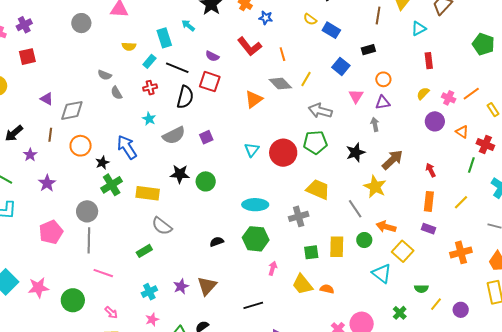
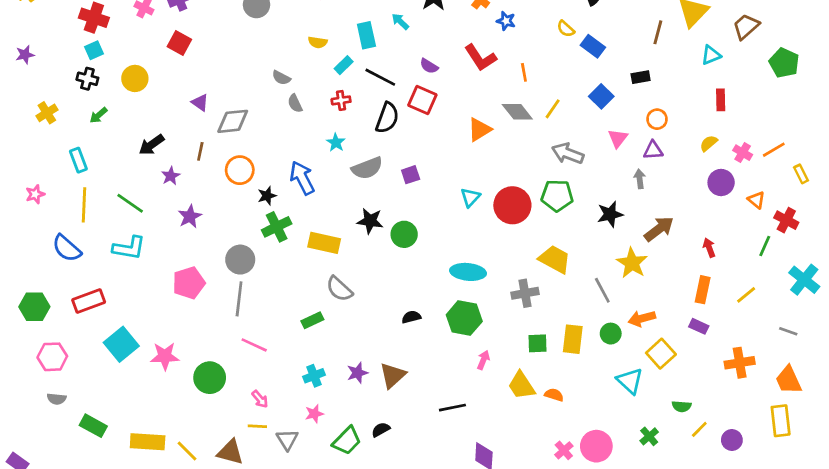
green pentagon: (483, 44) -> (784, 63), moved
red square: (27, 57) -> (179, 43), turned 36
orange arrow: (386, 227) -> (642, 318), turned -36

